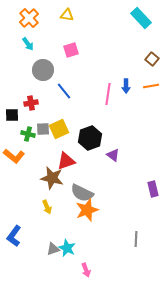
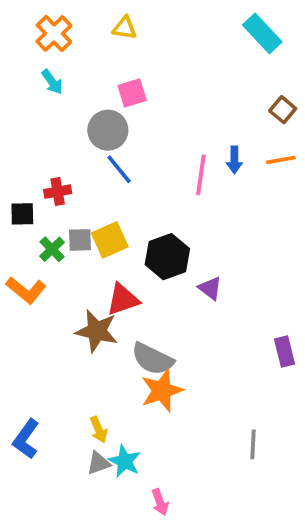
gray circle: (43, 70) -> (108, 130), moved
green cross: (28, 134) -> (52, 249), turned 32
yellow arrow: (47, 207) -> (99, 430), moved

